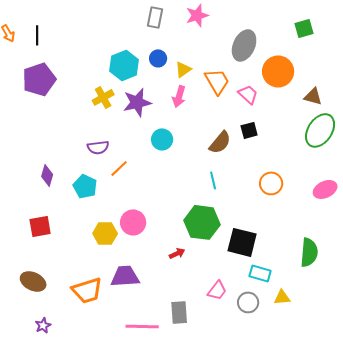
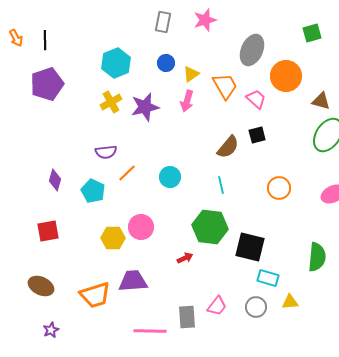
cyan hexagon: (124, 65) -> (116, 63), moved
cyan circle: (162, 139) -> (170, 177), moved
pink trapezoid: (217, 290) -> (217, 306), moved

